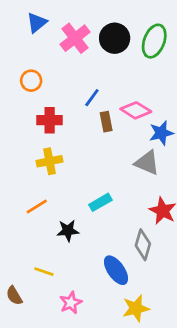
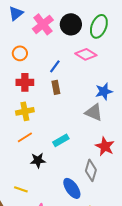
orange circle: (31, 81) -> (20, 53), moved
pink diamond: (136, 110) -> (86, 54), moved
brown rectangle: (106, 122) -> (56, 87), moved
orange line: (37, 207) -> (25, 137), moved

